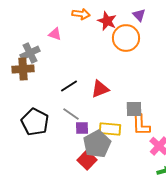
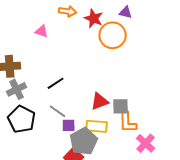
purple triangle: (139, 15) -> (126, 12), turned -32
gray cross: (30, 53) -> (17, 89), moved
red triangle: (100, 89) -> (100, 101), moved

